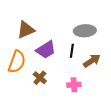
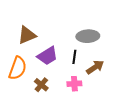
pink cross: (74, 85) -> (74, 84), moved

